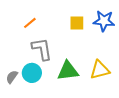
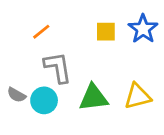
blue star: (104, 21) -> (143, 29), turned 30
gray semicircle: (12, 77) -> (17, 95), moved, turned -96

